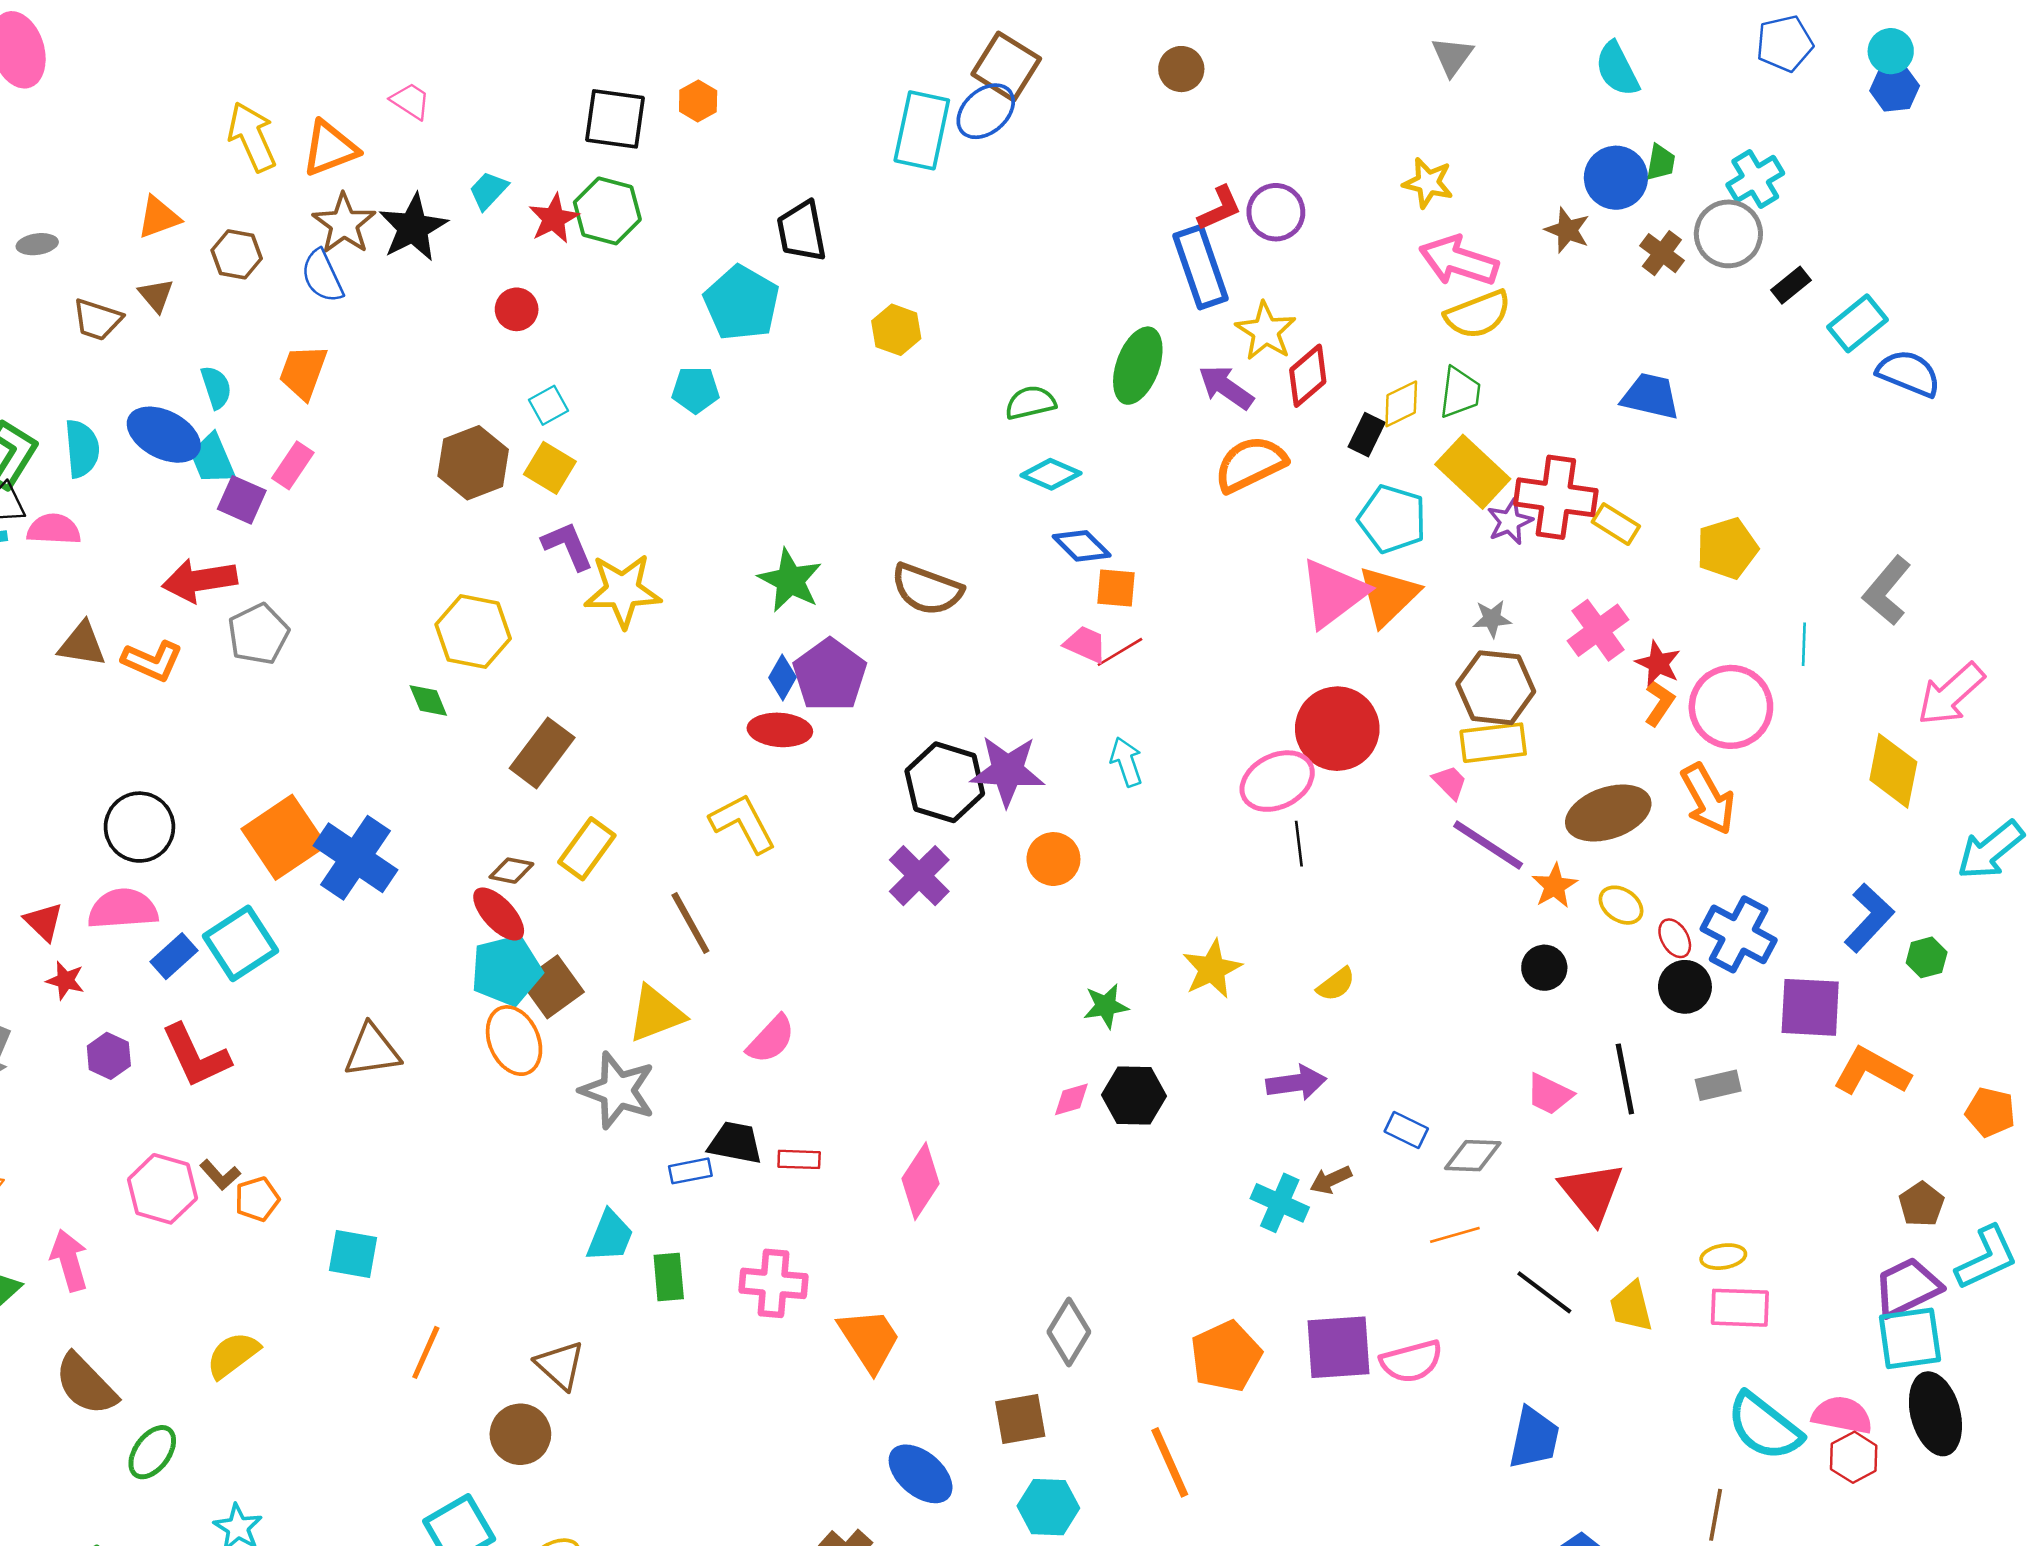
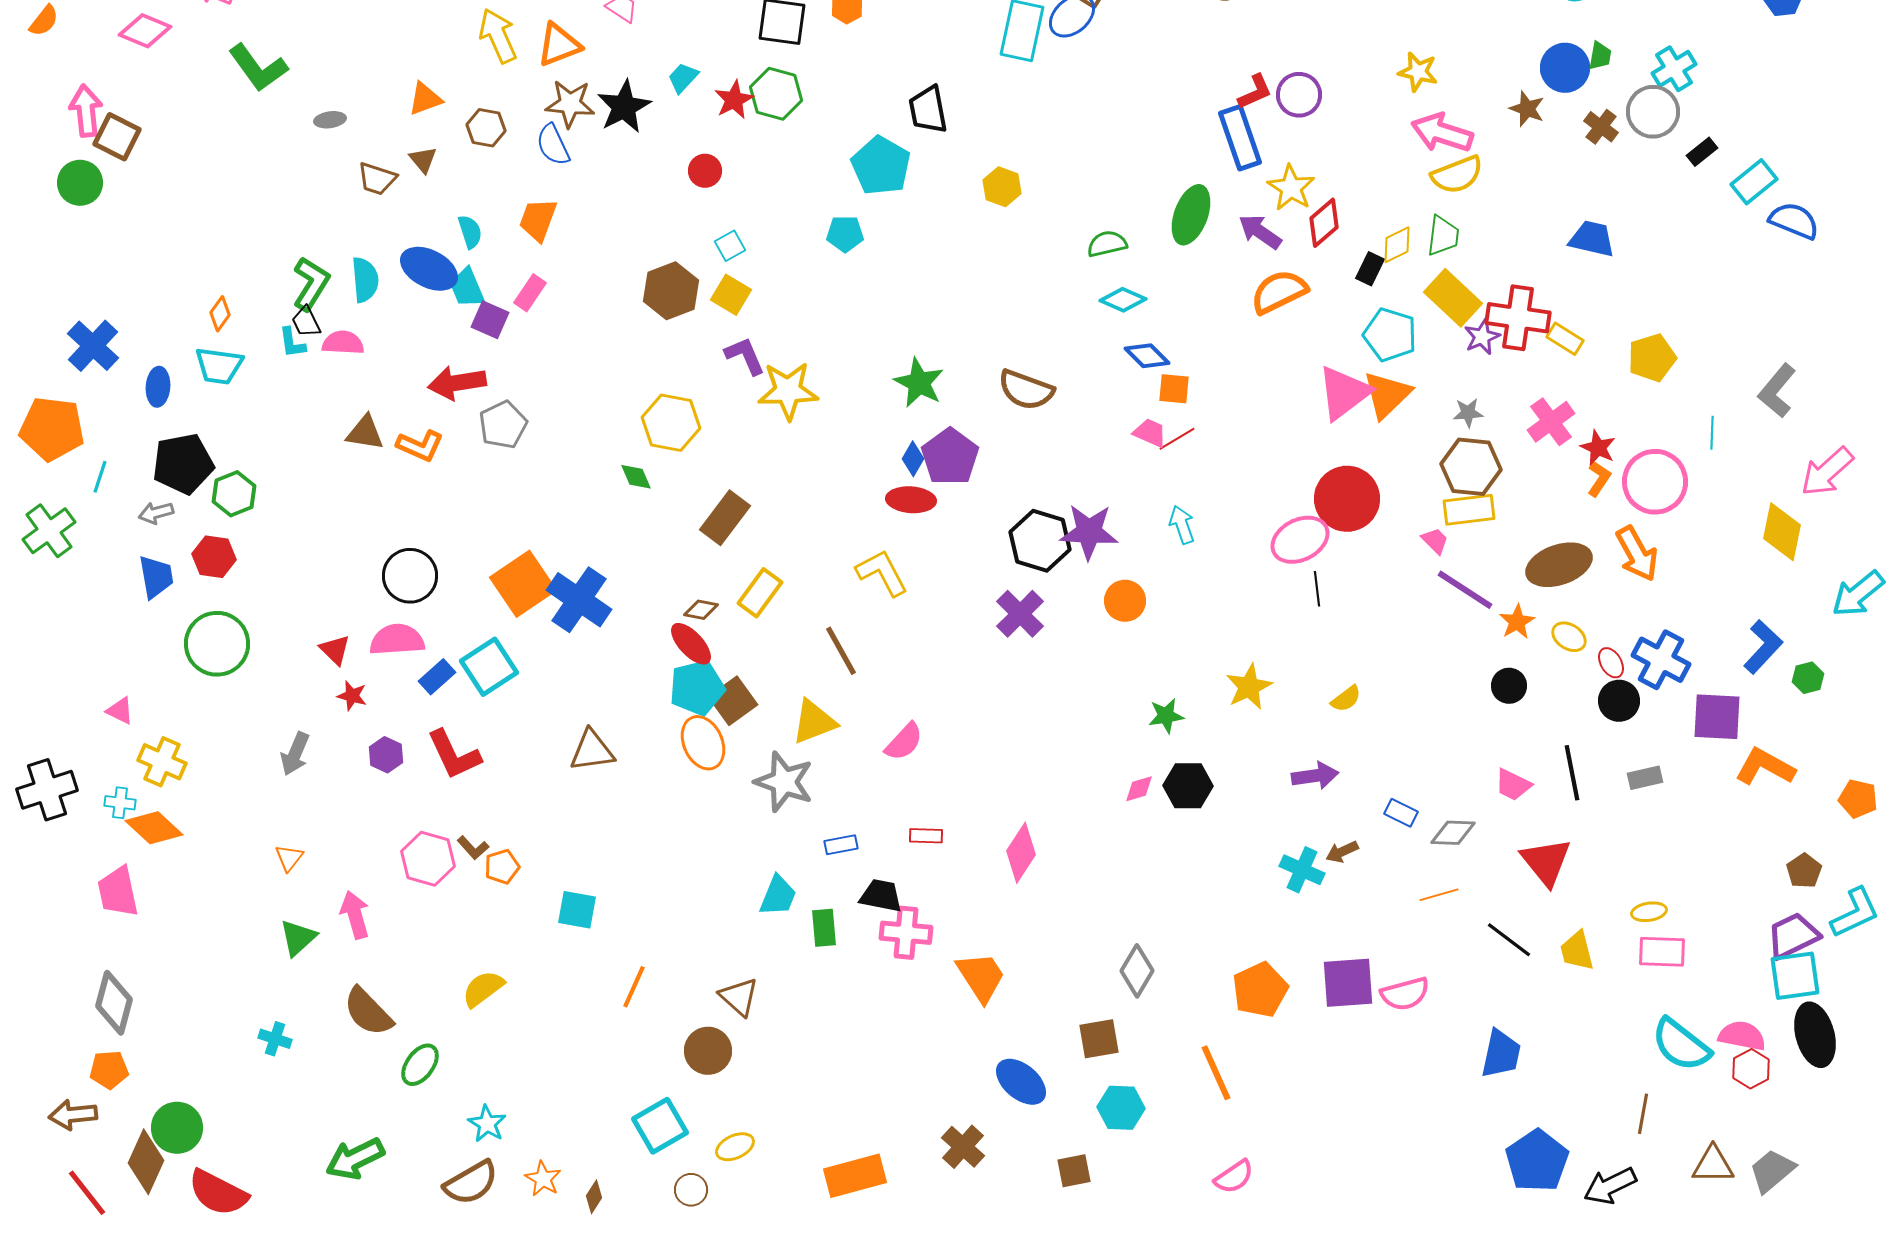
brown star: (344, 224) -> (570, 104), turned -30
black trapezoid: (735, 1143) -> (881, 896), moved

